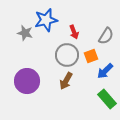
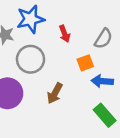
gray circle: (67, 55) -> (31, 59), moved
blue arrow: (105, 71) -> (102, 81), turned 48

